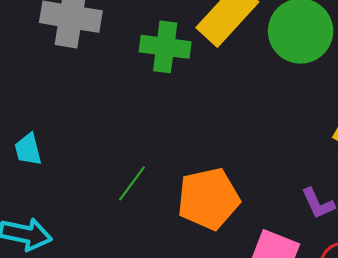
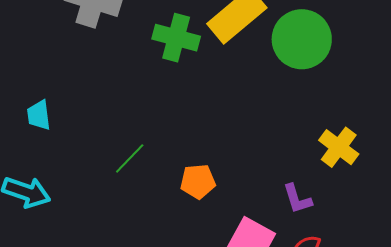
orange pentagon: (208, 199) -> (198, 181), size x0.6

